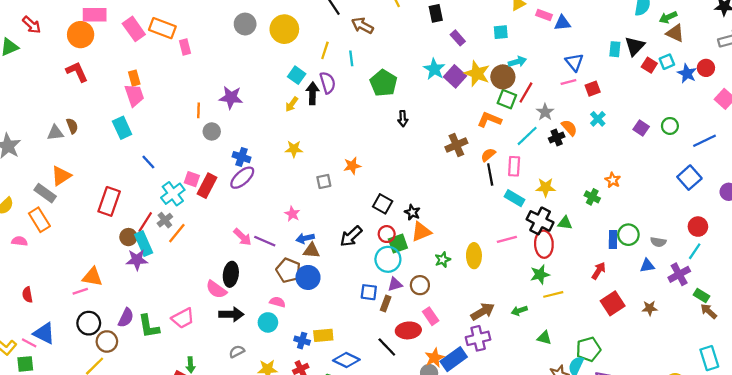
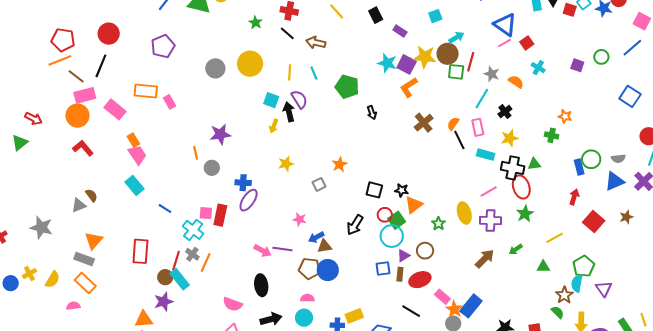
pink rectangle: (134, 29) -> (115, 109), moved
blue triangle: (574, 62) -> (505, 25), size x1.4
orange L-shape: (489, 120) -> (409, 87), moved, turned -40
black cross: (557, 137) -> (505, 112), moved
blue line: (704, 141) -> (632, 48), moved
purple star: (137, 260) -> (164, 302), moved
blue triangle: (647, 266) -> (614, 181), size x1.5
pink semicircle: (216, 290) -> (233, 304), moved
yellow line: (553, 294) -> (555, 238), moved
pink rectangle: (431, 316) -> (442, 297), moved
red ellipse: (408, 330) -> (420, 280), moved
purple cross: (478, 338) -> (491, 220), moved, turned 30

